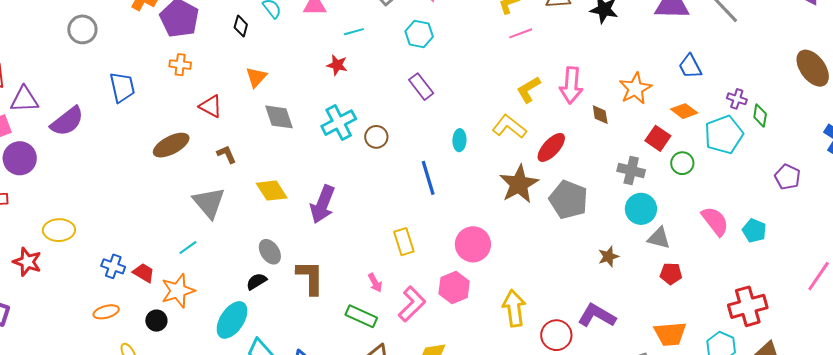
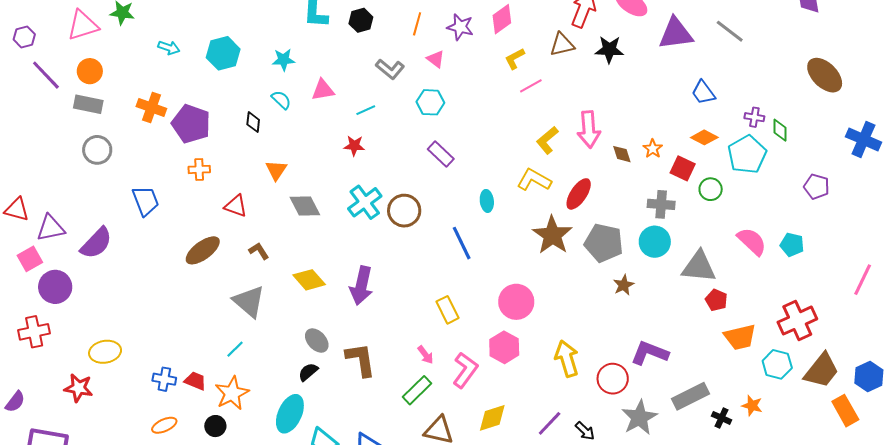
orange star: (635, 88) -> (653, 149), moved, size x0.6
brown circle: (376, 137) -> (404, 211), size x1.4
cyan circle: (641, 209) -> (655, 242), moved
gray triangle: (659, 238) -> (699, 267), size x1.5
brown star: (608, 256) -> (624, 285), moved
red pentagon: (671, 274) -> (716, 300), turned 30
green rectangle: (361, 316) -> (417, 390), turned -60
orange trapezoid: (670, 334) -> (740, 337), moved

